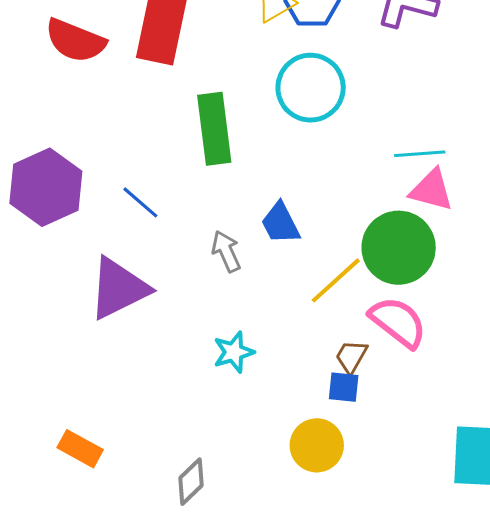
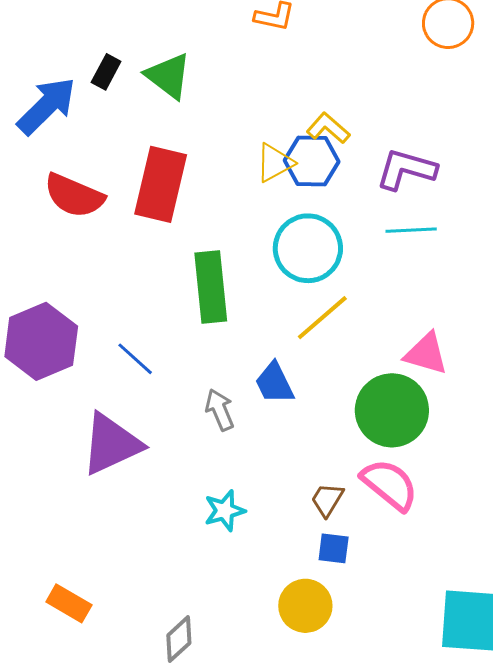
cyan line: (420, 154) -> (411, 230), moved
yellow line: (336, 280) -> (322, 318), moved
brown trapezoid: (351, 357) -> (327, 500), moved

